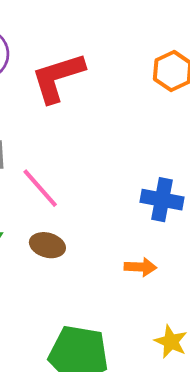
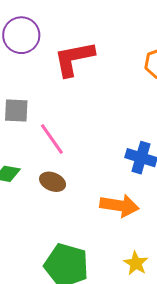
orange arrow: (140, 267) -> (119, 206), size x1.6

